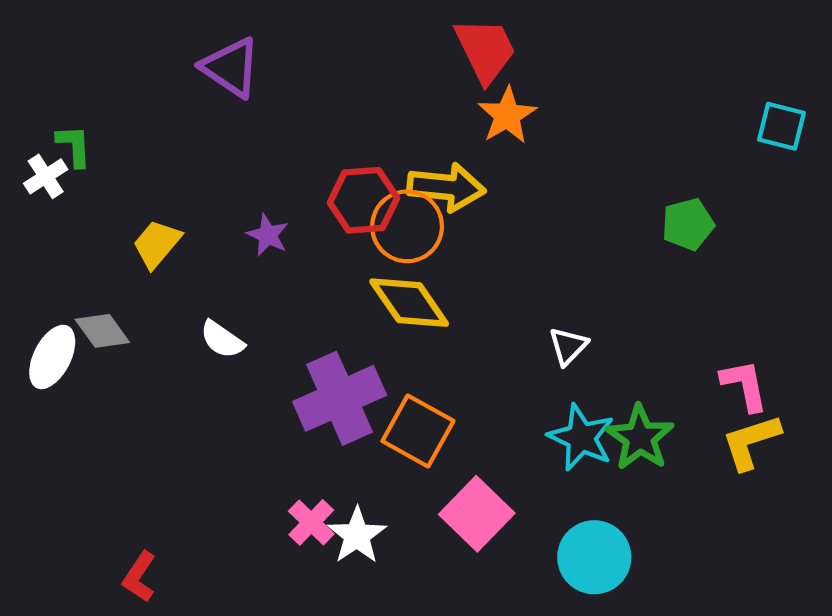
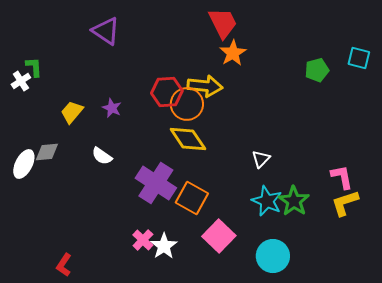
green pentagon: (688, 224) -> (317, 70), moved
purple star: (268, 235) -> (112, 108), moved
gray diamond: (102, 331) -> (47, 152), turned -60
purple cross: (340, 398) -> (156, 183), turned -33

